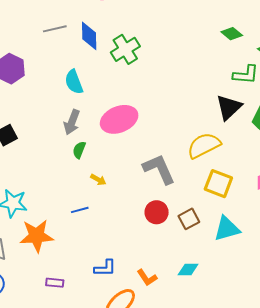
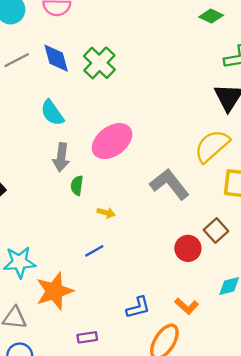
red circle: (157, 212) -> (188, 248), moved

